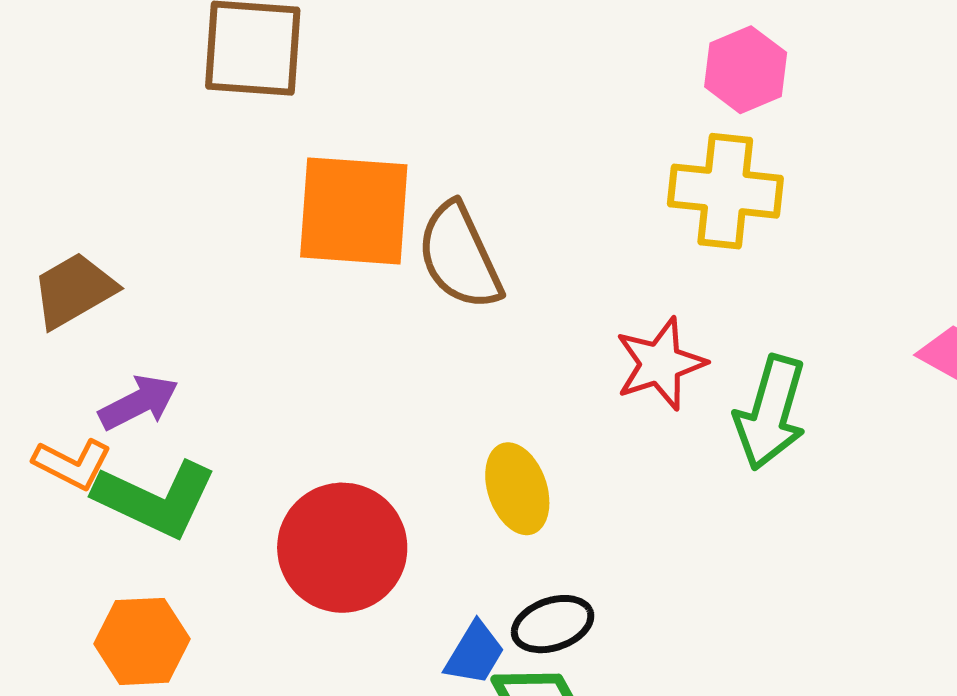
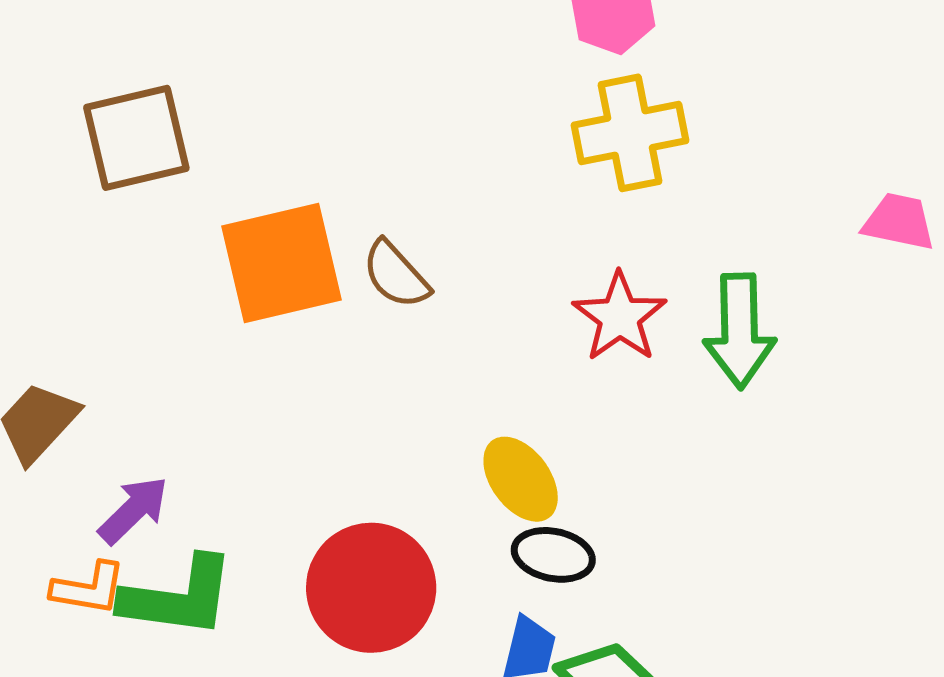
brown semicircle: (459, 256) -> (396, 275), size x0.7
black ellipse: (553, 624) -> (553, 555), moved, turned 48

